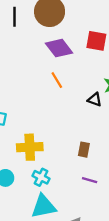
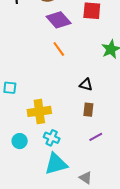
black triangle: (95, 100) -> (86, 85), moved
purple line: (90, 180) -> (96, 137), turned -40

